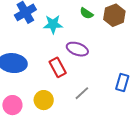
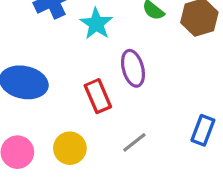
cyan star: (53, 24) -> (96, 24), turned 30
purple ellipse: (77, 49) -> (133, 68), turned 50

